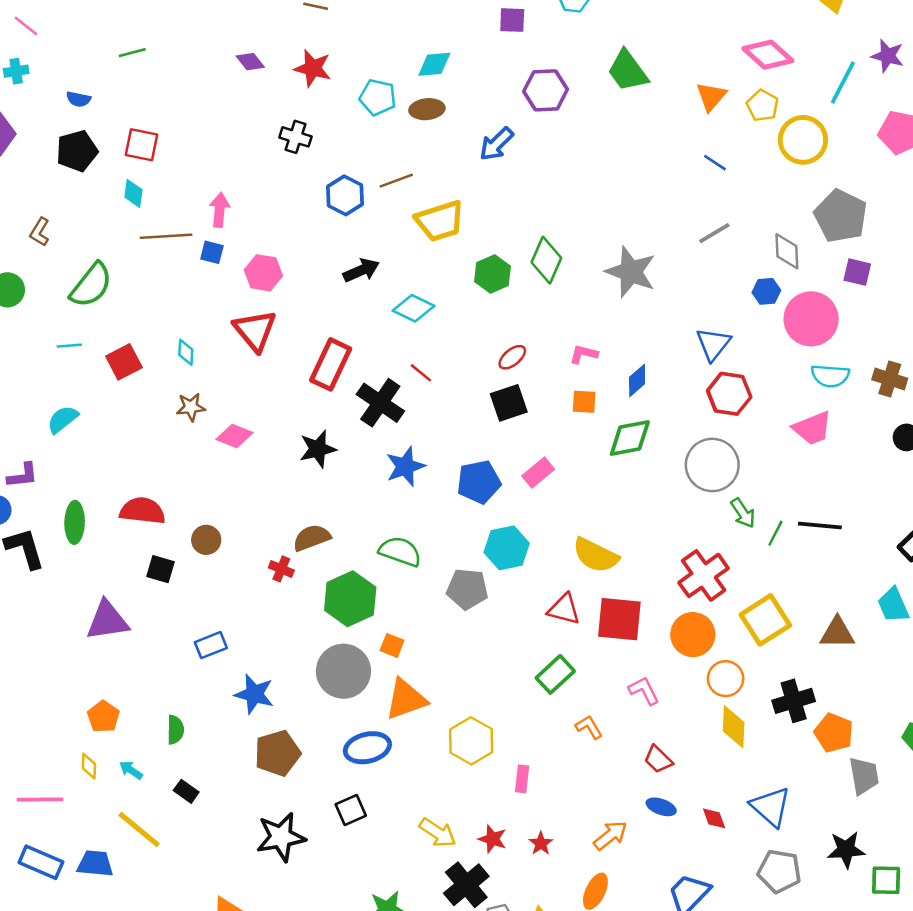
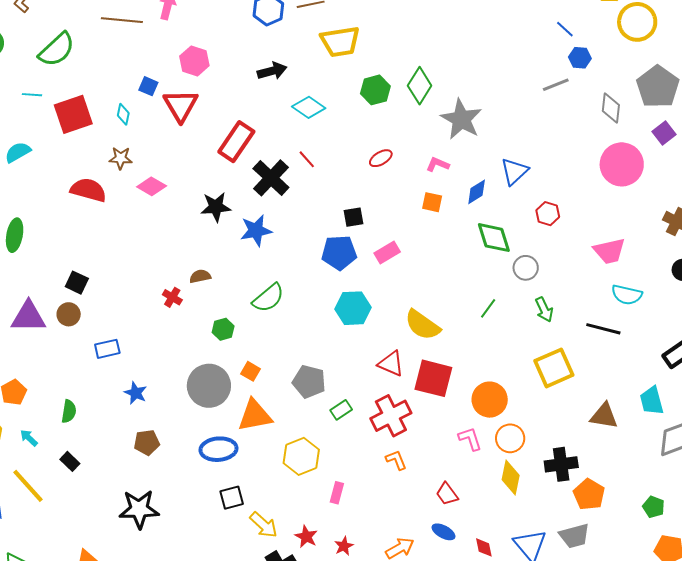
blue square: (212, 252) -> (148, 86), moved
gray star: (631, 272) -> (461, 119), moved
purple square: (857, 272) -> (664, 133), turned 30
blue hexagon: (766, 291) -> (580, 58), moved
blue triangle: (713, 344) -> (514, 171), moved
red square: (124, 362) -> (73, 114), size x1.4
cyan semicircle: (830, 376) -> (627, 295), moved
red hexagon: (729, 394) -> (548, 214), size x0.7
black square: (509, 403) -> (354, 217), moved, size x0.7
green diamond: (630, 438) -> (494, 238), moved, turned 75
gray circle: (712, 465) -> (526, 268), size x0.6
blue star: (405, 467) -> (256, 230), moved
red semicircle: (142, 511) -> (88, 190), moved
green line: (775, 533) -> (488, 308), moved
brown semicircle: (312, 538) -> (200, 276), size x0.7
brown circle: (206, 540) -> (69, 314), moved
green semicircle: (400, 551) -> (268, 298), turned 112
red cross: (704, 575) -> (391, 416), moved
gray pentagon: (467, 589) -> (309, 382), moved
green hexagon: (350, 599) -> (223, 329), size x0.5
yellow square: (765, 620) -> (554, 368), moved
green rectangle: (555, 674) -> (341, 410), moved, size x0.7
pink L-shape: (644, 691) -> (470, 439), moved
blue star: (254, 694) -> (136, 393), size x0.7
brown pentagon: (277, 753) -> (147, 442), size x0.7
gray trapezoid: (864, 776) -> (574, 536), moved, turned 76
black square: (351, 810) -> (232, 498), moved

